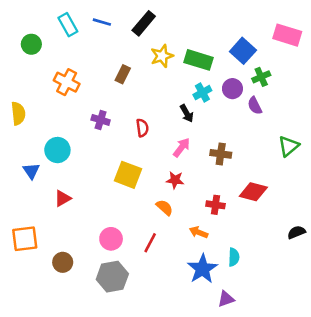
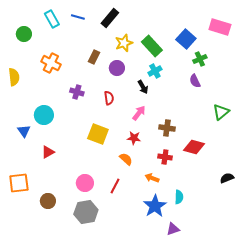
green rectangle: (199, 60) -> (152, 46), turned 30
purple circle: (232, 89) -> (117, 68), moved
yellow semicircle: (18, 113) -> (14, 77), moved
brown cross: (221, 154) -> (167, 128), moved

